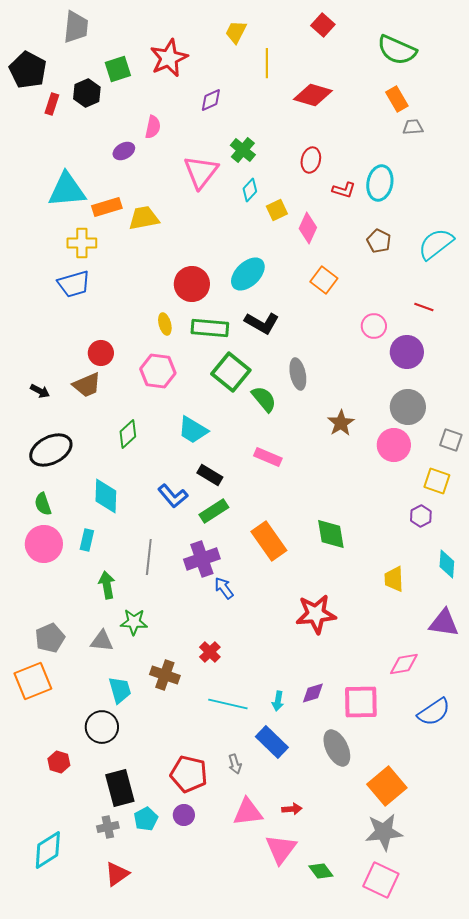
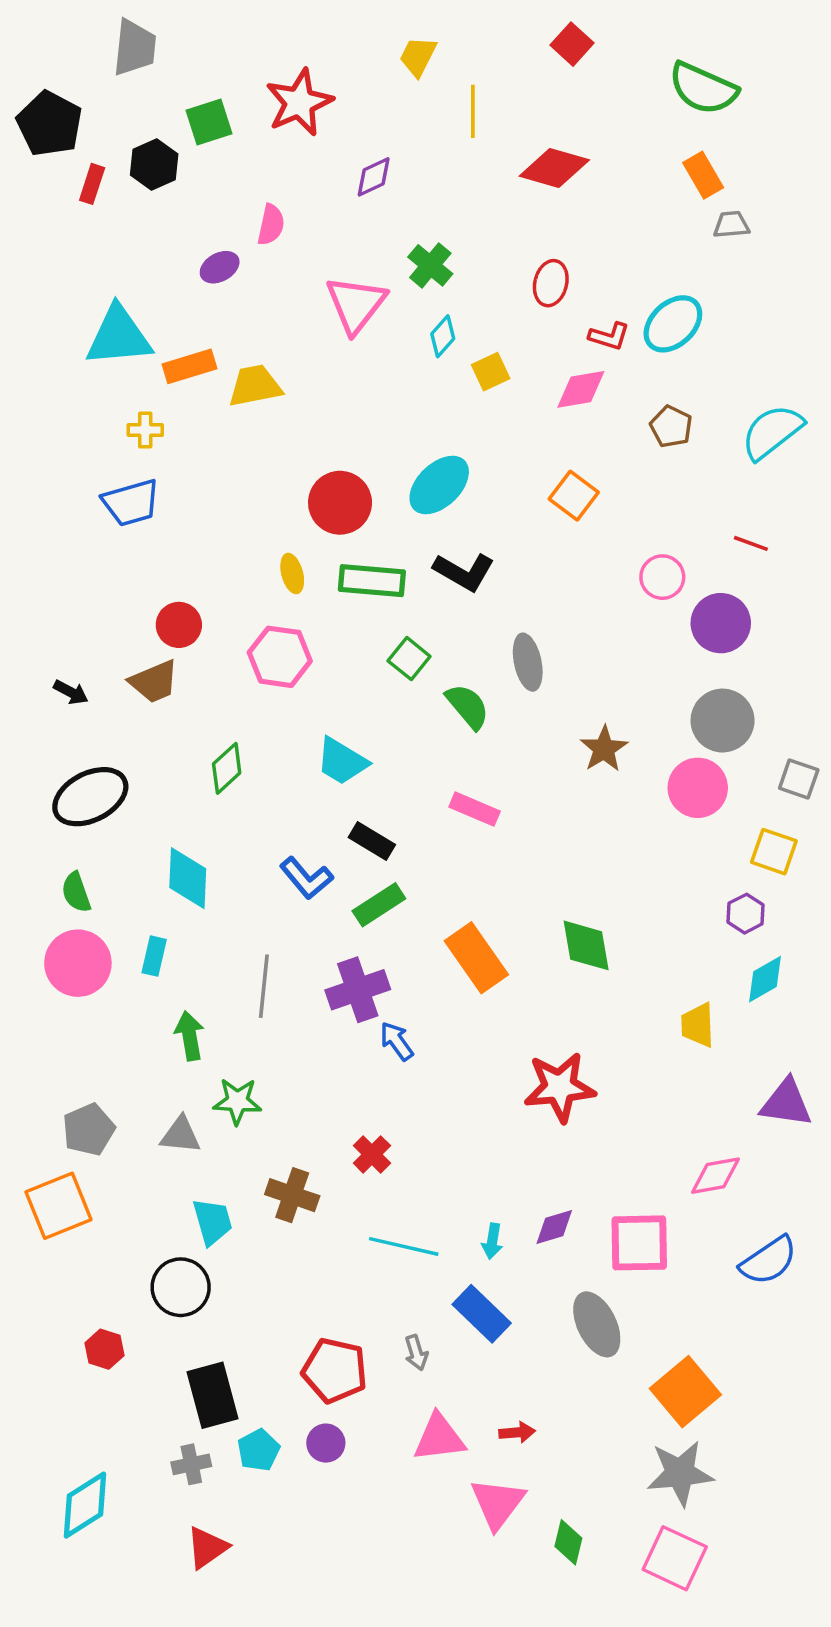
cyan ellipse: (380, 183) -> (673, 324), turned 36
pink diamond: (308, 228) -> (581, 389), moved, turned 56
yellow cross: (82, 243) -> (145, 430), size x0.7
green square: (231, 372) -> (409, 659), size x0.6
cyan diamond: (447, 564) -> (765, 979), moved, turned 56
green diamond: (321, 871) -> (568, 1542), turned 50

